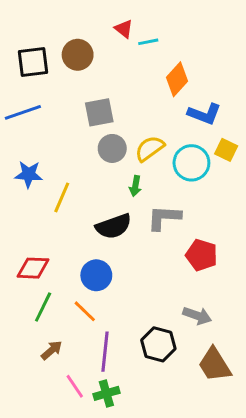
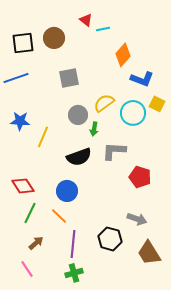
gray circle: (112, 148) -> (78, 115), moved
red diamond: (33, 268) -> (23, 186), turned 55
pink line: (75, 386) -> (27, 269), moved

